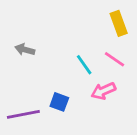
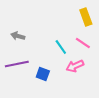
purple line: (23, 114) -> (17, 64), moved

